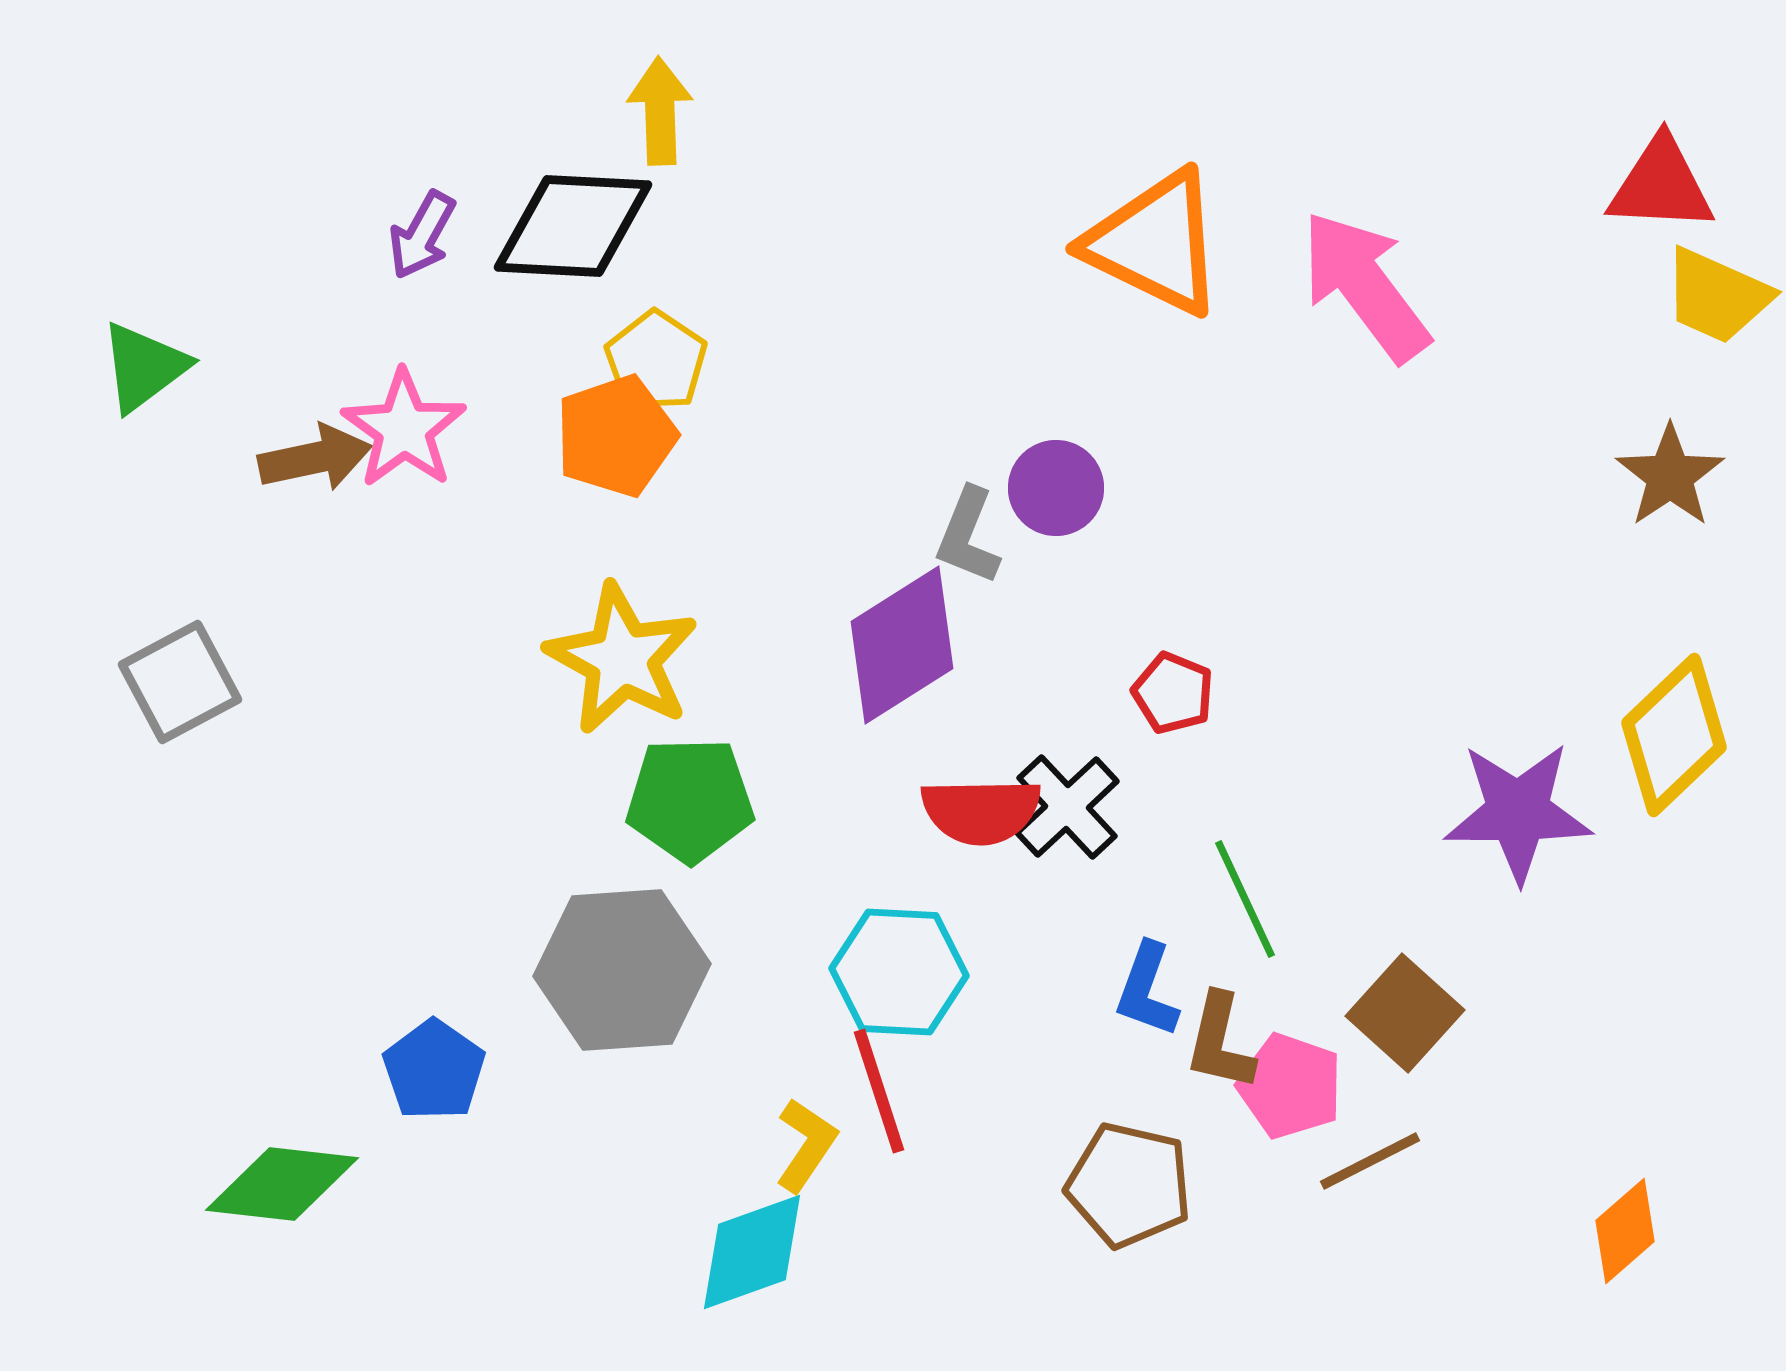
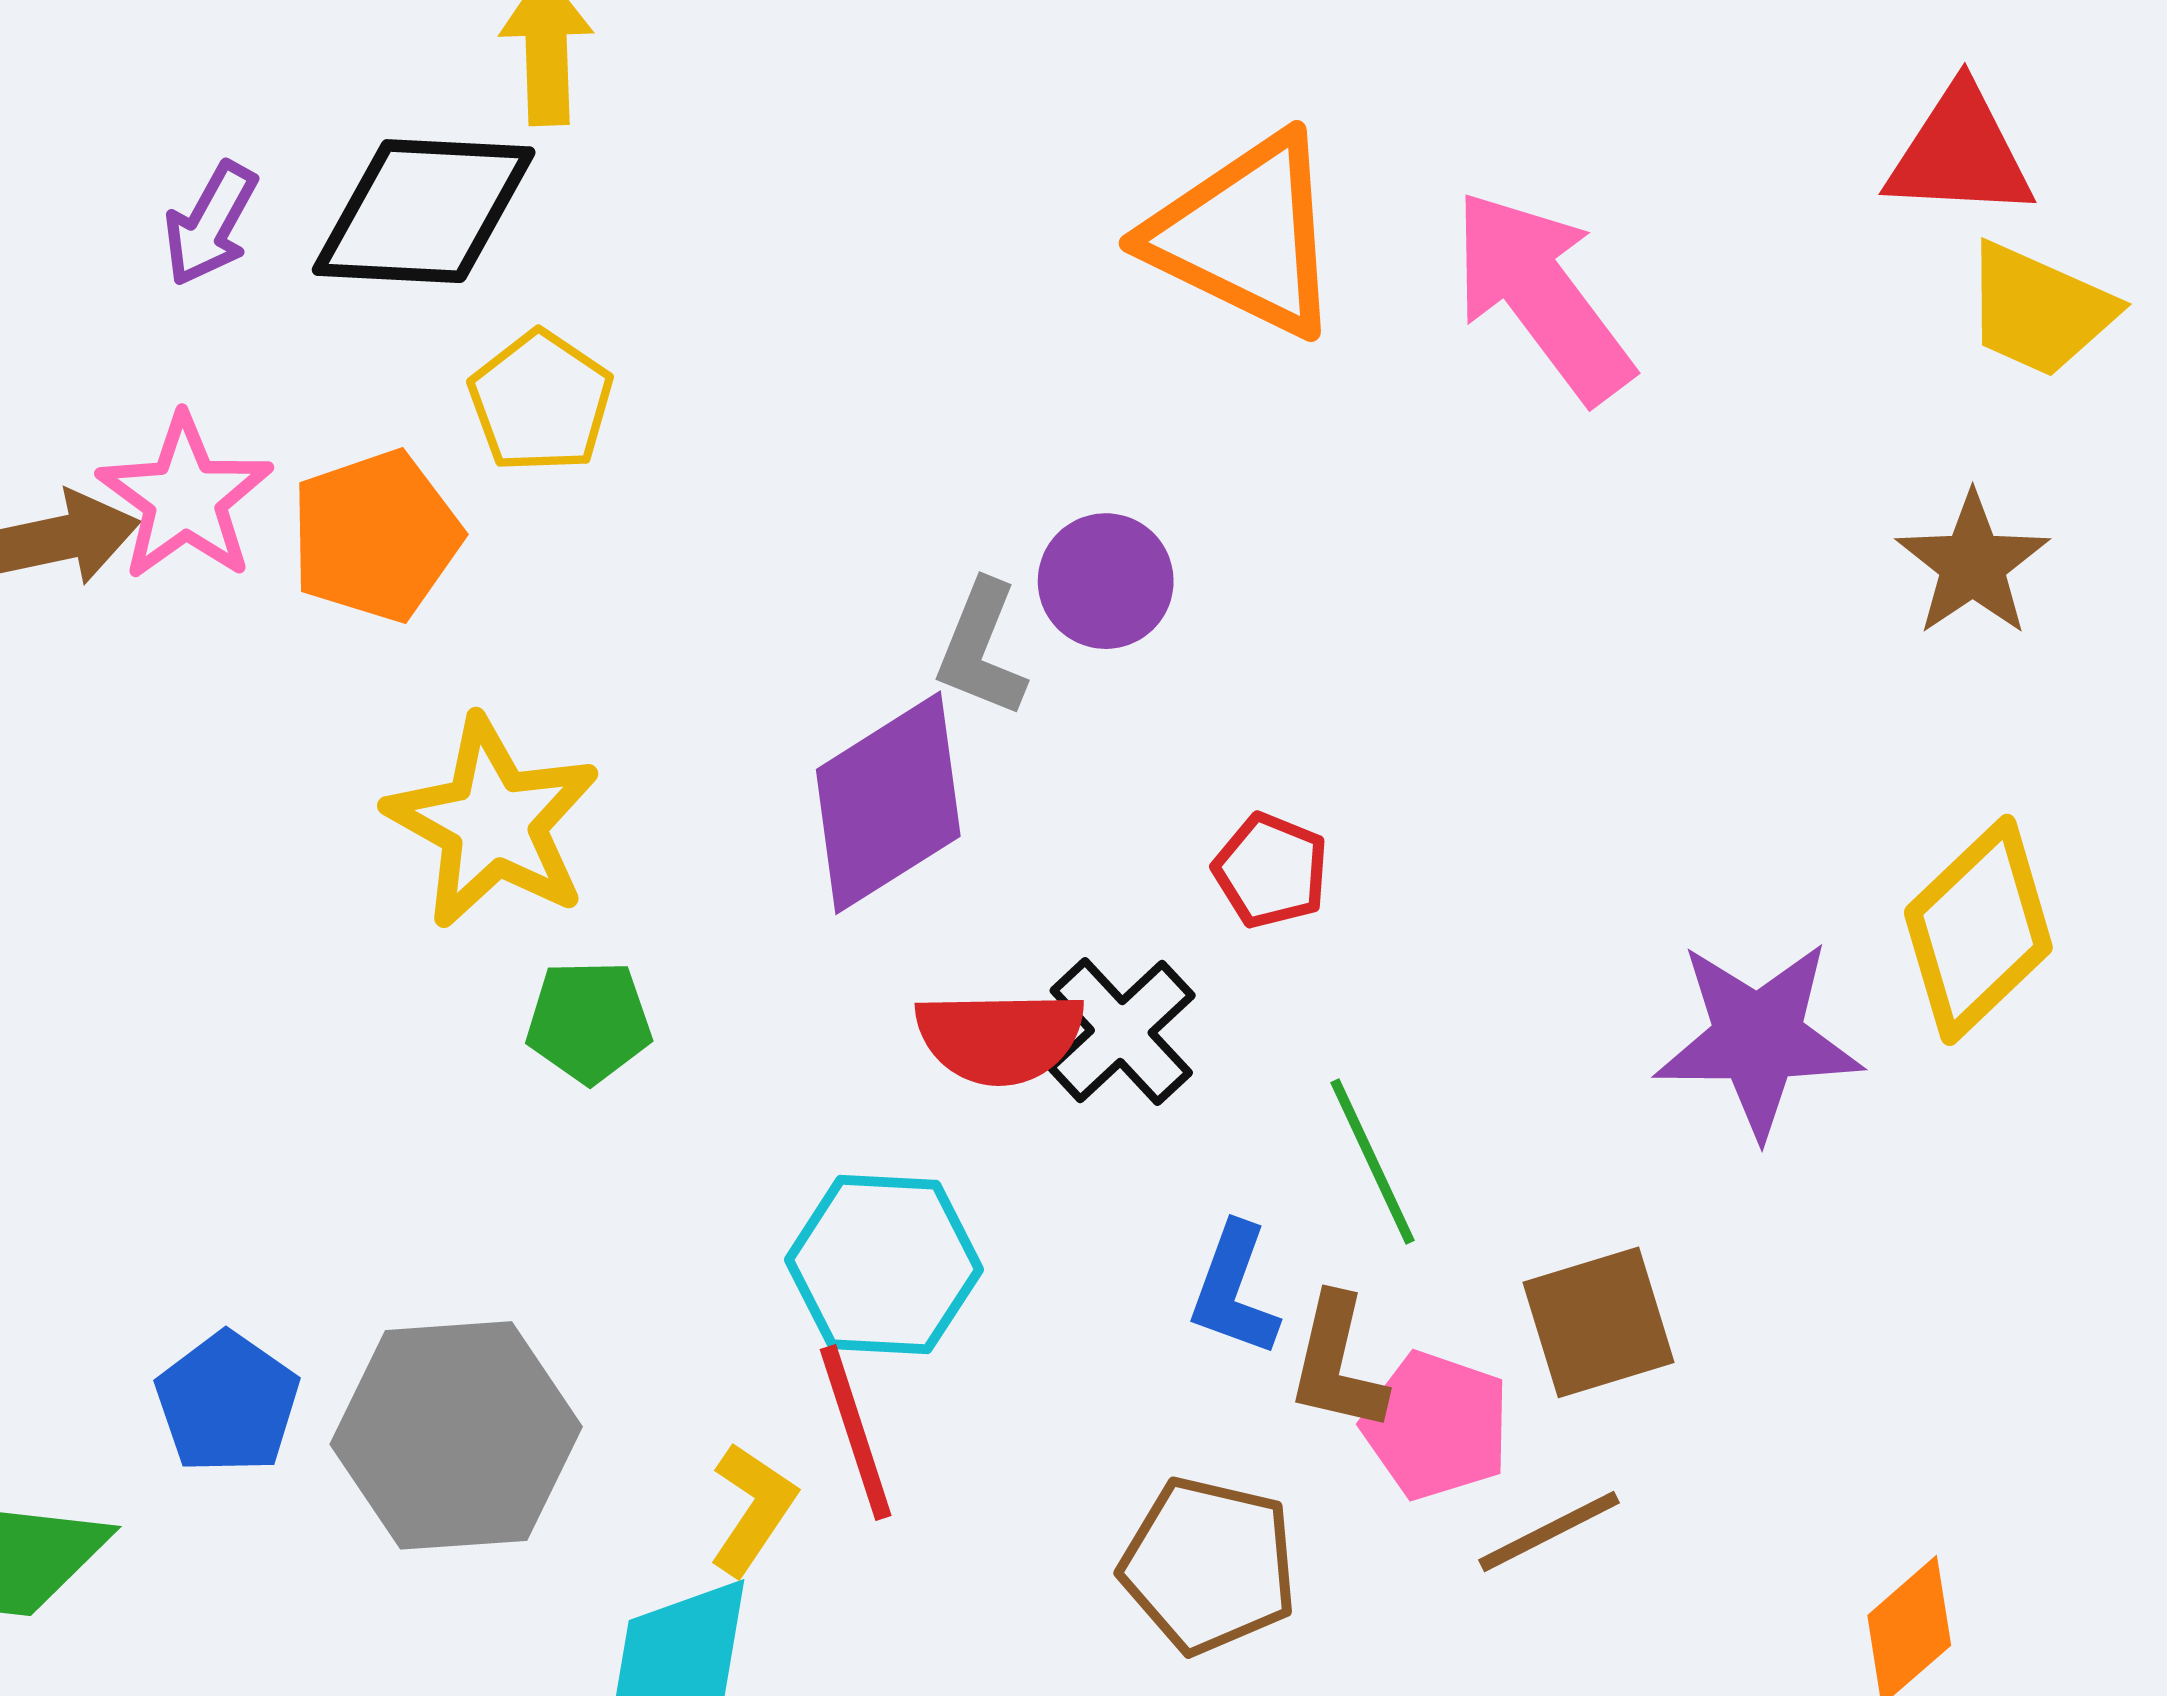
orange pentagon: (616, 436) -> (376, 536), moved
green pentagon: (690, 800) -> (589, 1022), size x0.7
gray hexagon: (622, 970) -> (456, 1435), moved
brown square: (1405, 1013) -> (1598, 1322), turned 31

